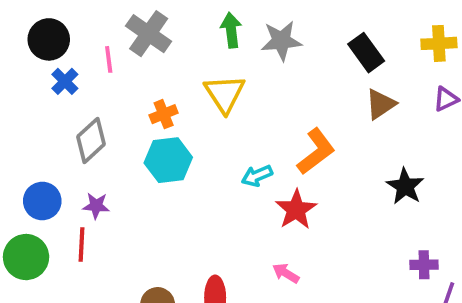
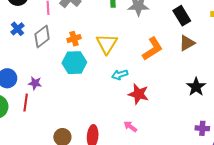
blue cross: (65, 81) -> (18, 29), moved
yellow triangle: (225, 94) -> (107, 44), moved
gray diamond: (91, 140) -> (42, 36), moved
orange L-shape: (316, 152) -> (152, 49), moved
red star: (296, 210) -> (138, 94), turned -30

